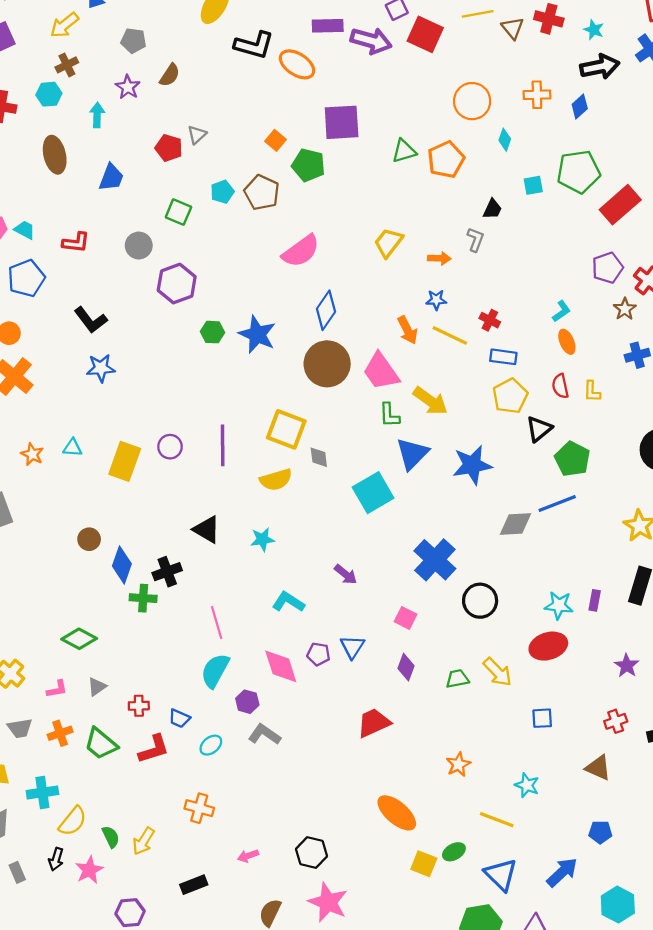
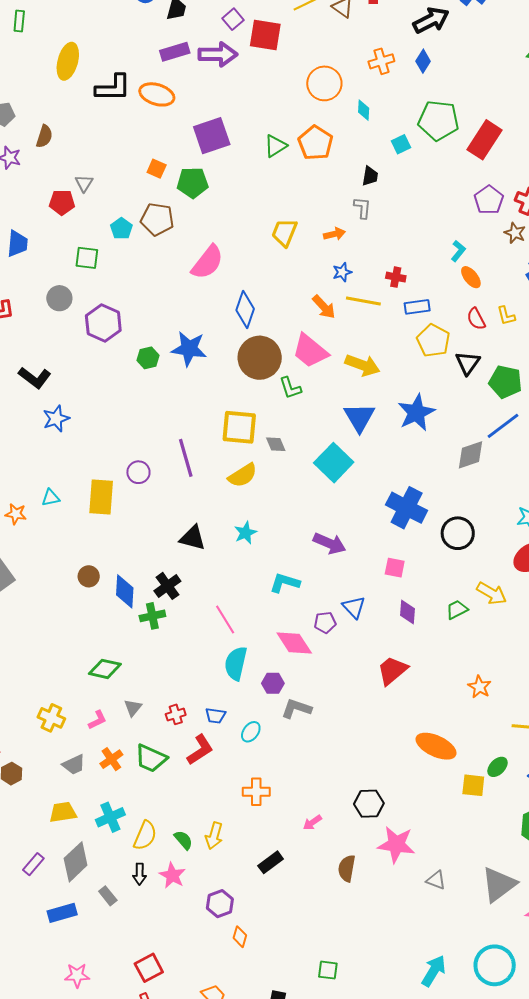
green pentagon: (579, 172) -> (438, 120), turned 30
green L-shape: (389, 415) -> (290, 388), moved
purple arrow: (346, 574) -> (330, 543), size x1.4

